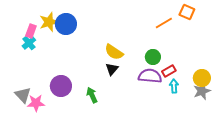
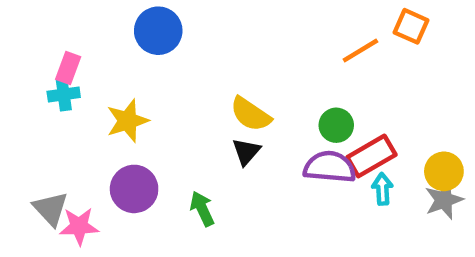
yellow star: (49, 22) -> (127, 121), moved
blue circle: (66, 24) -> (158, 31), moved
cyan cross: (29, 43) -> (64, 94), turned 32
red rectangle: (169, 71) -> (371, 156), size x1.5

